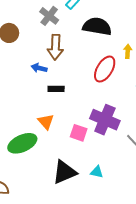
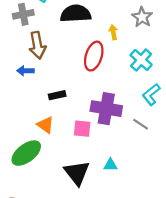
gray cross: (49, 16) -> (23, 14), turned -36
black rectangle: (56, 89) -> (57, 95), moved
black triangle: (64, 172) -> (77, 173), turned -32

